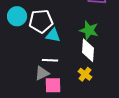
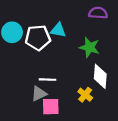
cyan triangle: (53, 35) -> (58, 30), moved
white diamond: (88, 50) -> (100, 76), moved

